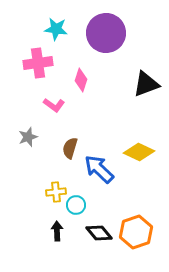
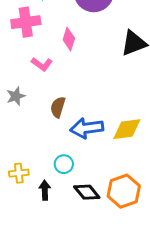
yellow diamond: (139, 152) -> (127, 129), moved, turned -32
blue arrow: (99, 169) -> (87, 128), turned -52
yellow cross: (56, 192) -> (19, 173), moved

